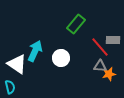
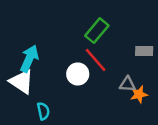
red line: (100, 47) -> (96, 60), moved
cyan arrow: (35, 51) -> (29, 59), moved
cyan semicircle: (10, 87) -> (43, 111), moved

